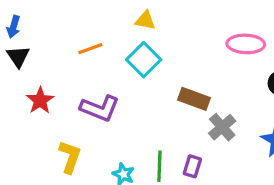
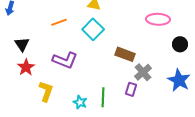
black triangle: (18, 57) -> (22, 44), moved
red star: (40, 100) -> (26, 67), moved
purple rectangle: (192, 166) -> (131, 89), moved

